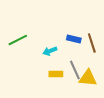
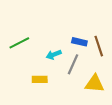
gray line: (75, 70) -> (73, 64), moved, turned 48
yellow rectangle: (56, 74) -> (40, 79), moved

